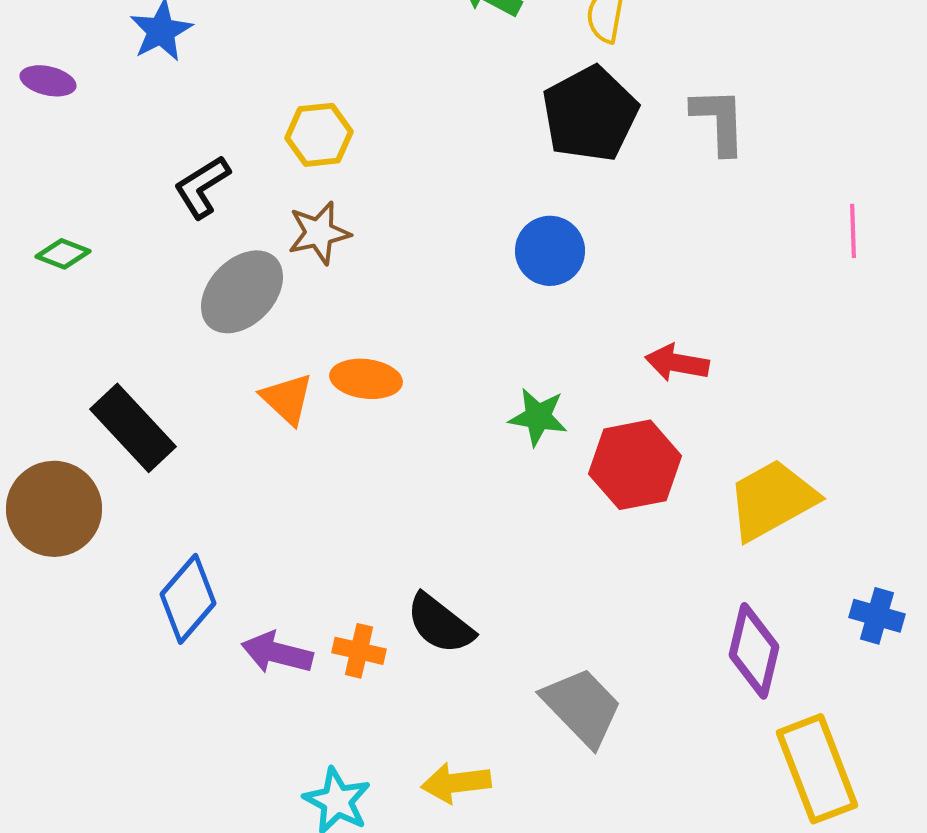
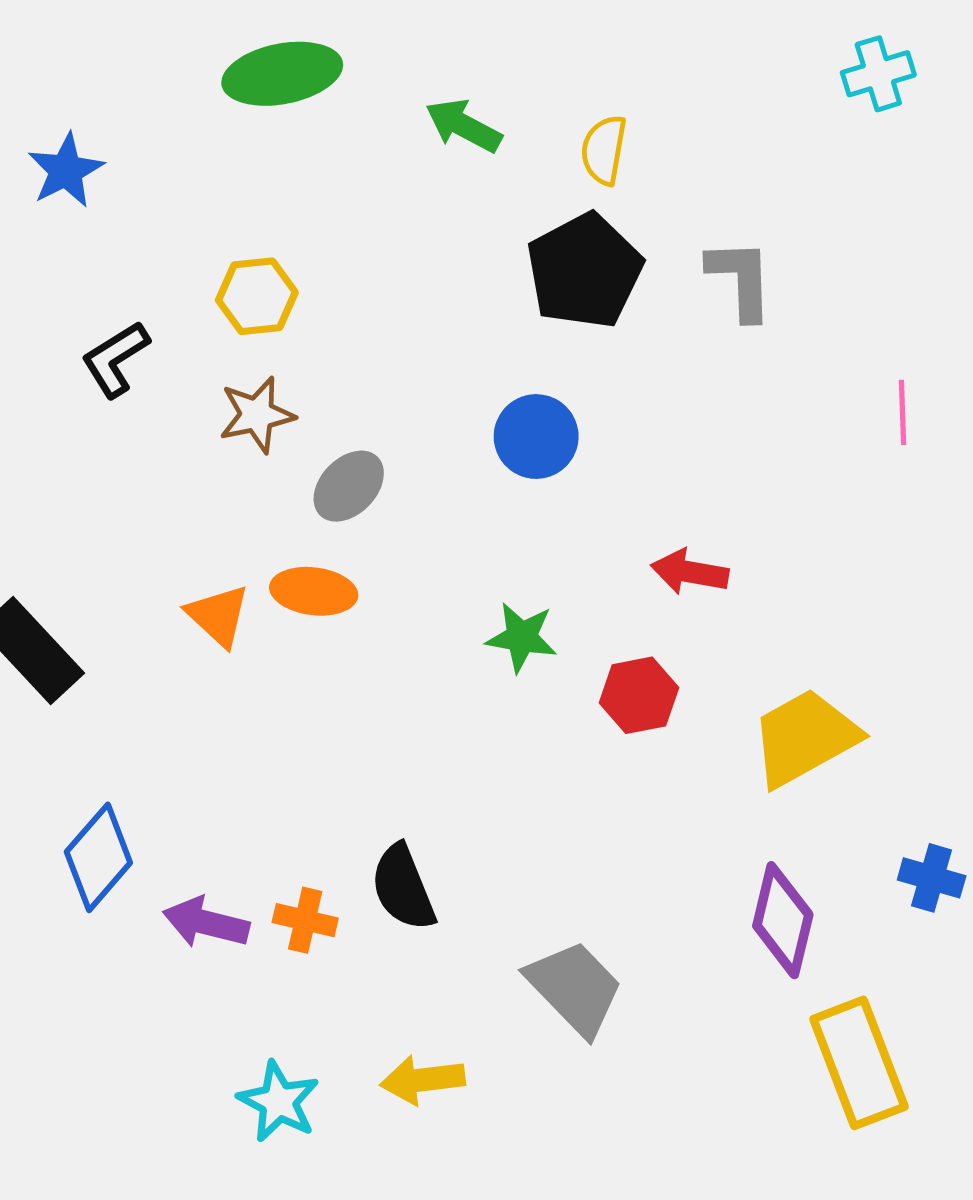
gray ellipse: (242, 292) -> (349, 486), moved, size x0.7
red hexagon: (635, 465) -> (639, 695), size x0.7
black semicircle: (440, 624) -> (403, 888), turned 30

